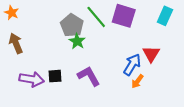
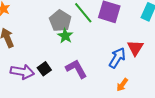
black square: (55, 76) -> (44, 69), turned -32
orange arrow: (137, 81) -> (122, 85), moved

